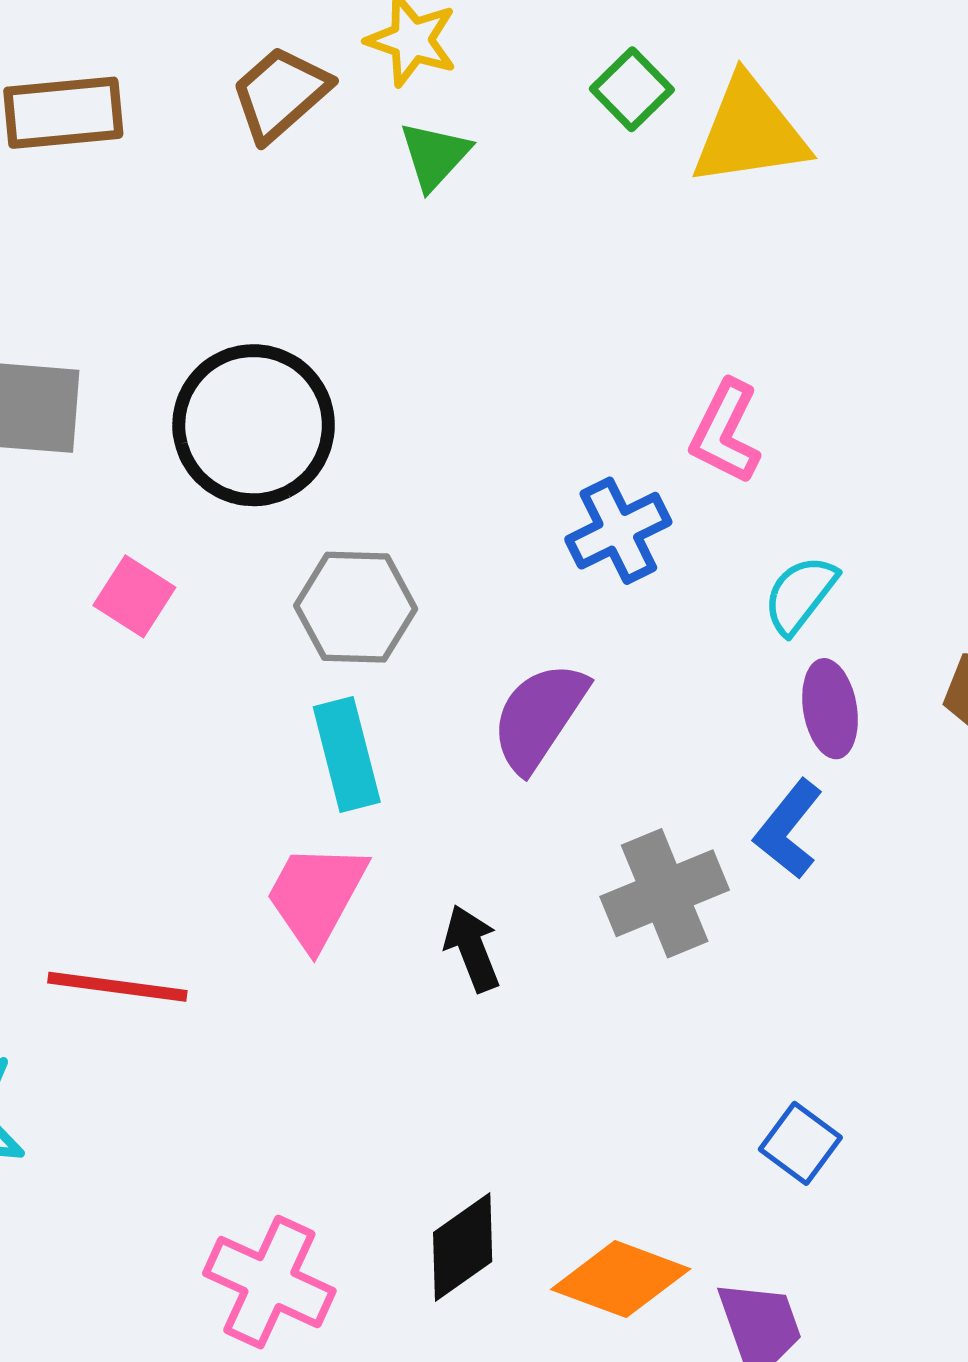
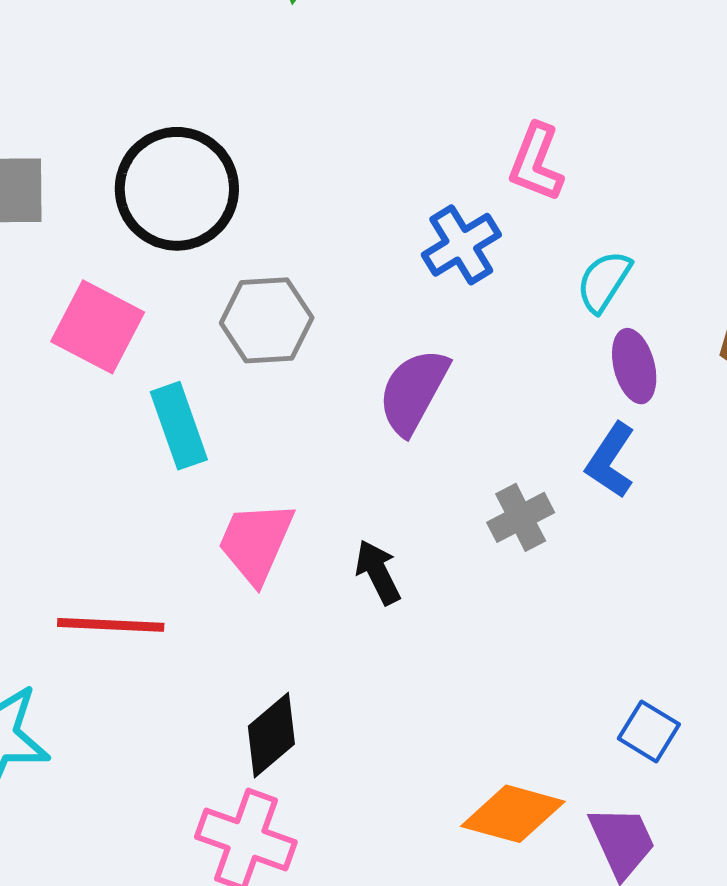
pink square: (134, 596) -> (98, 327), size x1.5
cyan rectangle: (347, 754) -> (179, 426), moved
gray cross: (665, 893) -> (521, 517), size x0.7
blue square: (800, 1143) -> (649, 731), moved
black diamond: (463, 1247) -> (271, 735), moved

